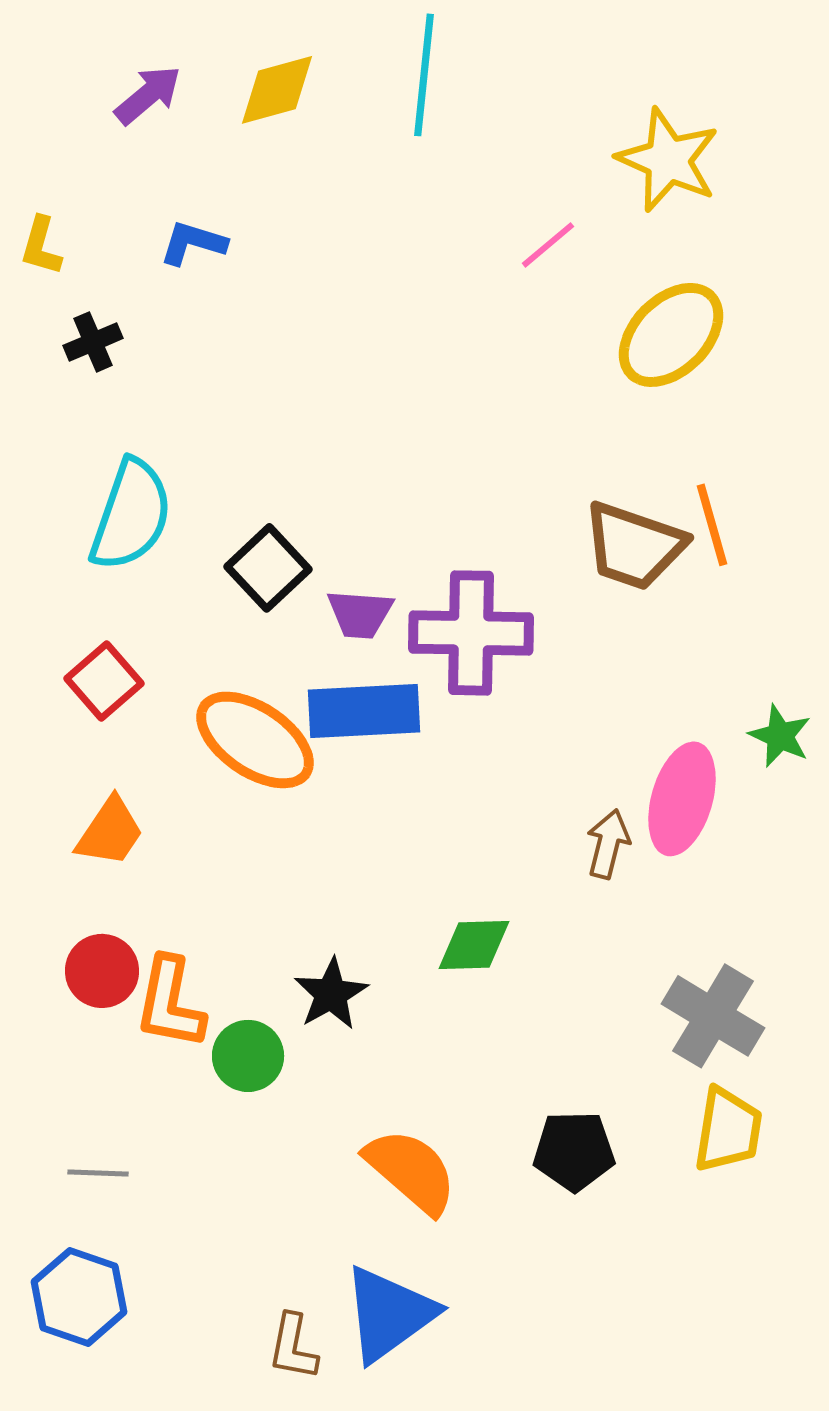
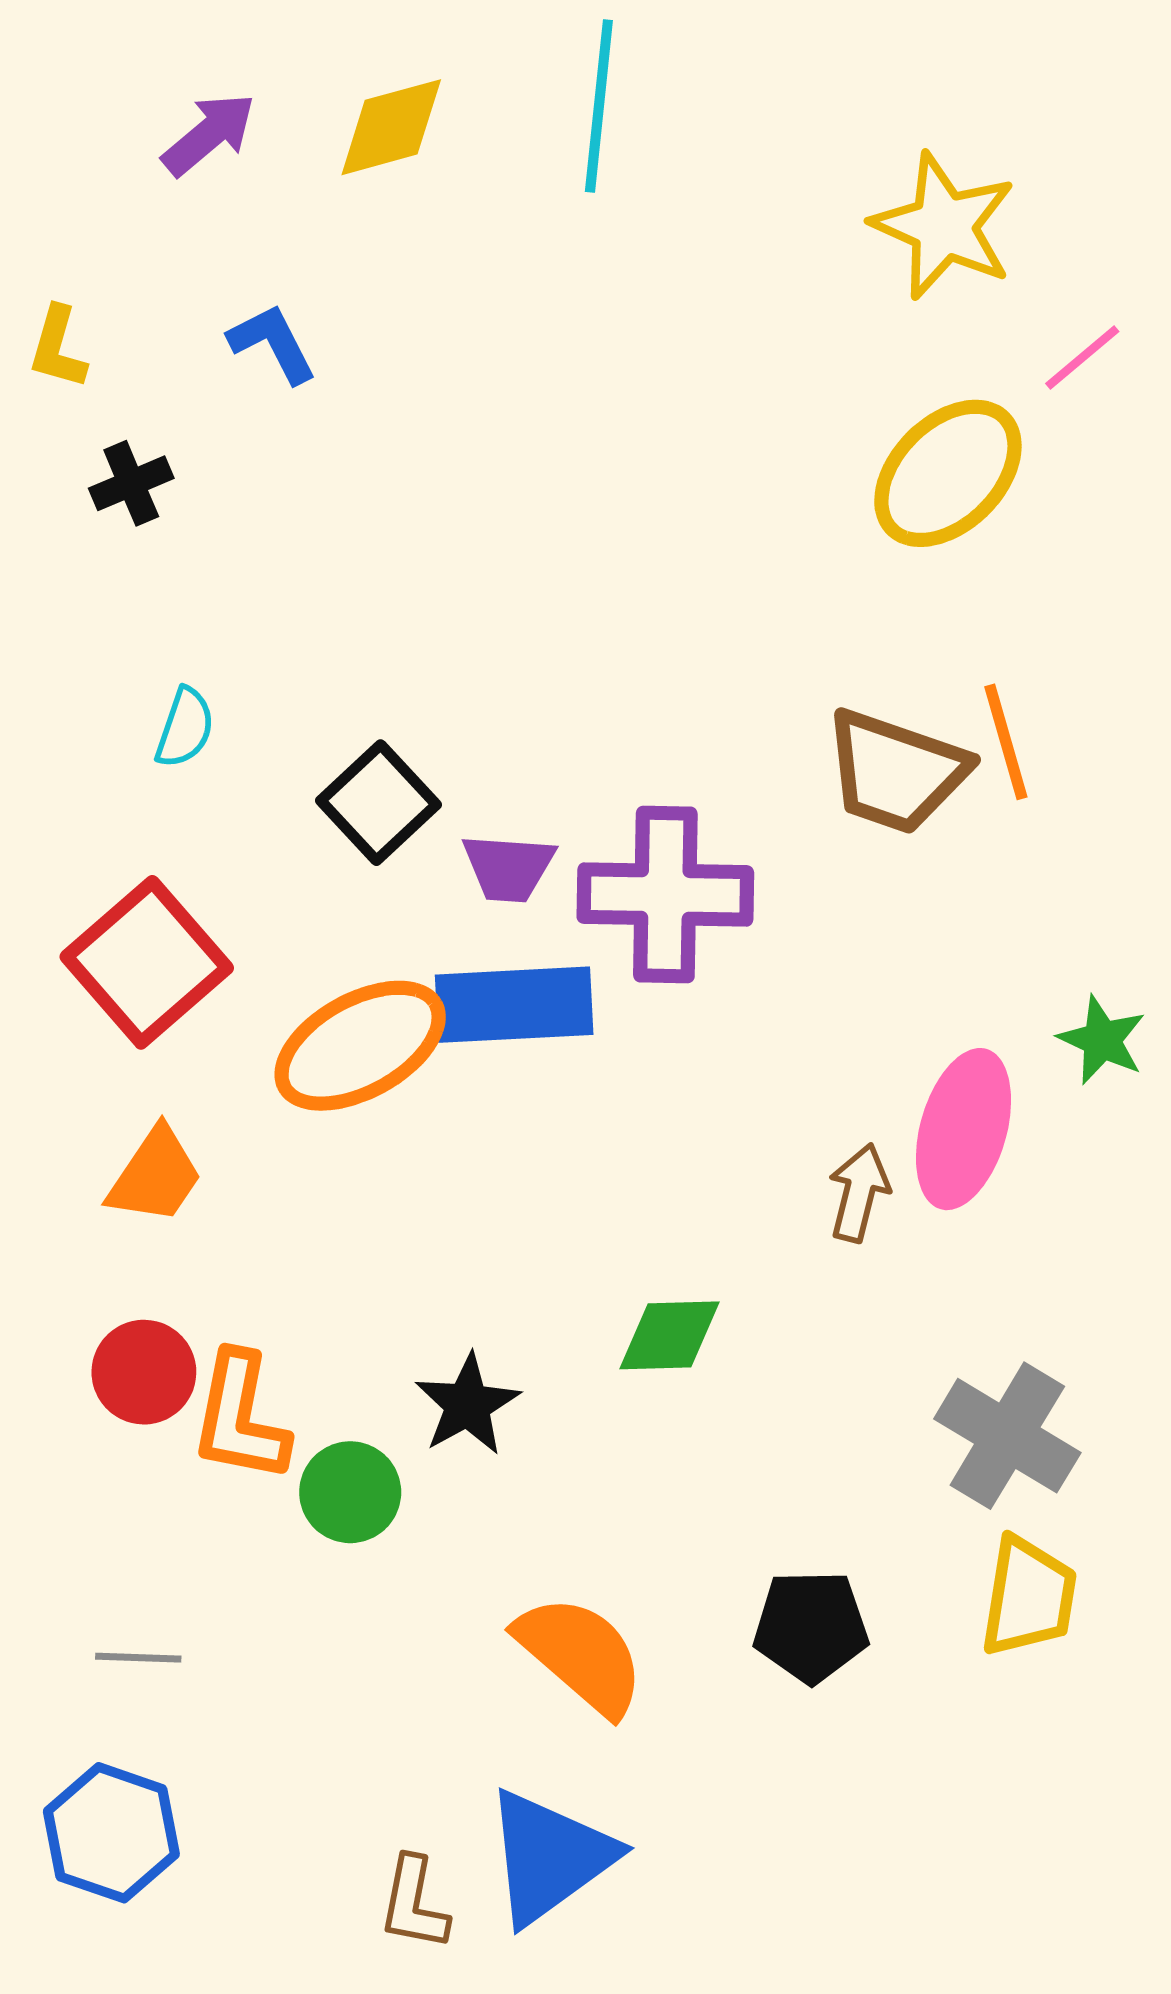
blue L-shape: (193, 243) -> (272, 343), turned 46
pink line: (548, 245) -> (1082, 358), moved
cyan semicircle: (131, 515) -> (185, 728), size x0.5
red square: (104, 681) -> (147, 962), size x1.5
orange ellipse: (255, 740) -> (360, 1046), turned -63

